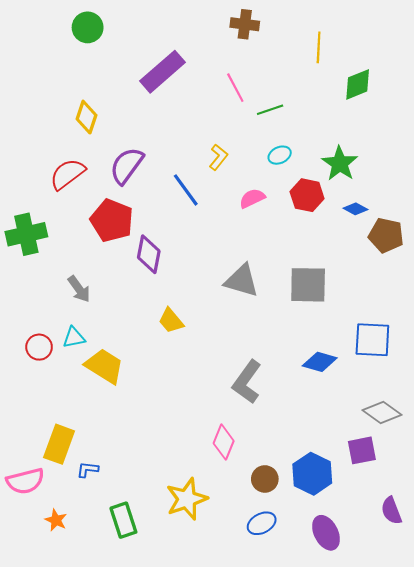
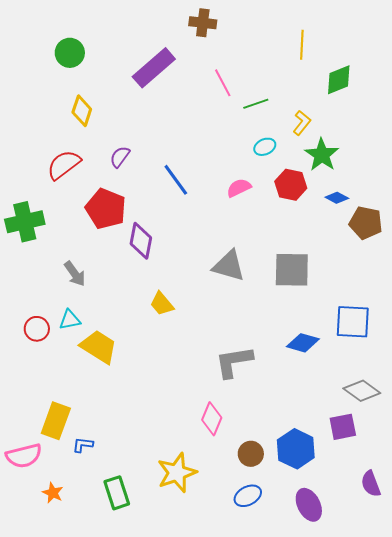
brown cross: (245, 24) -> (203, 23), moved
green circle: (88, 27) -> (70, 53), moved
yellow L-shape: (218, 157) -> (302, 123), moved
purple semicircle: (127, 166) -> (120, 157), size x0.6
gray L-shape: (247, 382) -> (234, 362), turned 45

